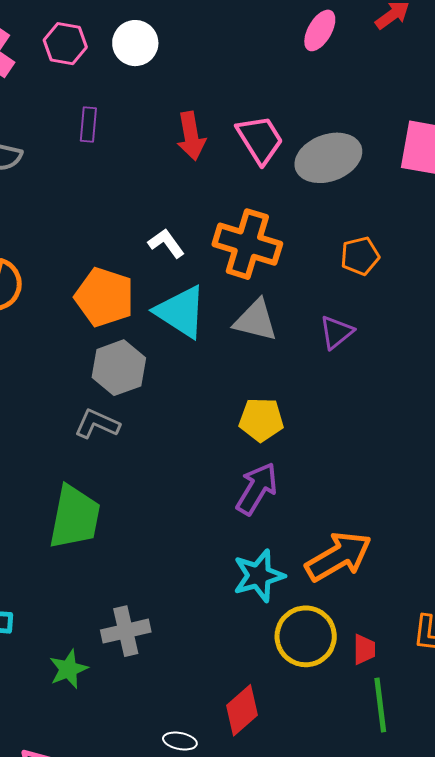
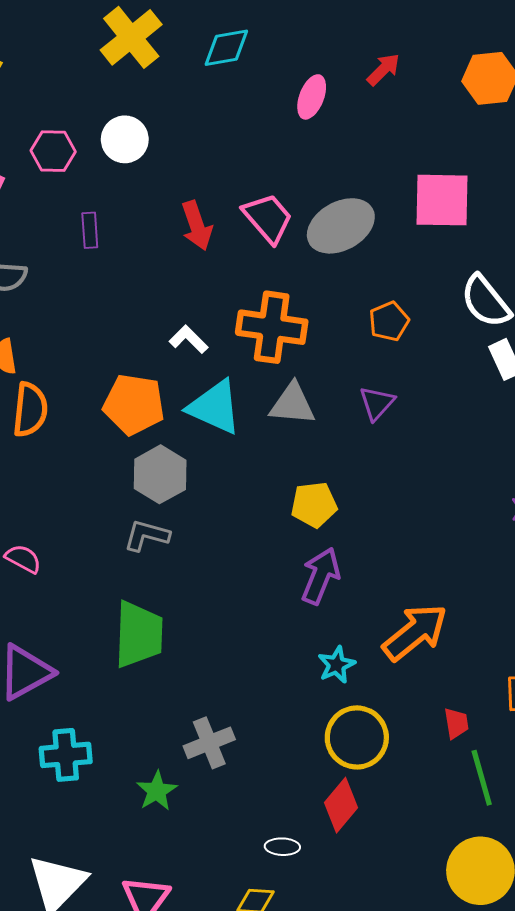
cyan star: (259, 576) -> (337, 665), size x0.7
yellow circle: (306, 636) -> (357, 737), moved

